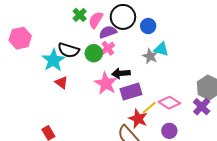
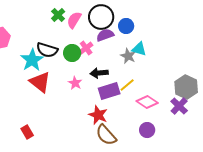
purple semicircle: (108, 32) -> (105, 35), moved
red triangle: (61, 82) -> (40, 82), size x1.6
pink star: (106, 83) -> (75, 83), moved, size x0.6
yellow line: (149, 108) -> (127, 85), moved
red star: (138, 119) -> (98, 115), moved

